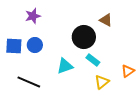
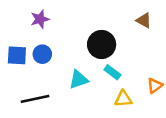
brown triangle: (106, 20) -> (144, 20), moved
black line: (29, 82) -> (35, 99), turned -35
yellow triangle: (102, 82) -> (123, 99), turned 35

